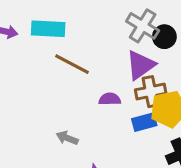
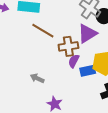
brown cross: (151, 92) -> (68, 46), moved
purple semicircle: (110, 99) -> (74, 61), moved, turned -64

